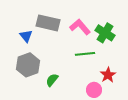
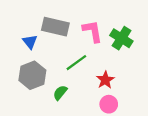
pink L-shape: (80, 27) -> (93, 31), turned 30
green line: (85, 54) -> (76, 63), moved, turned -30
red star: (108, 75) -> (105, 80), moved

